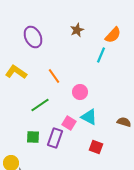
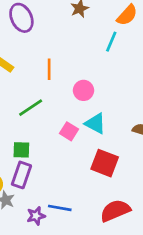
orange line: (54, 76) -> (49, 69), turned 35
purple rectangle: (55, 138) -> (21, 175), moved
red square: (96, 147) -> (105, 163), size x1.5

